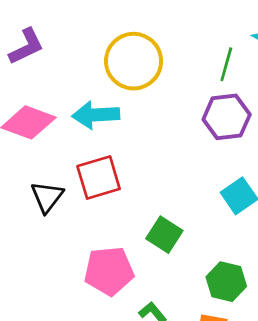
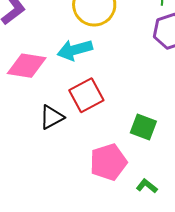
black triangle: (47, 197) -> (52, 117), turned 36

